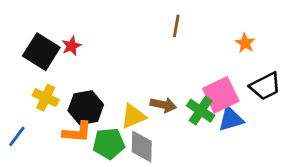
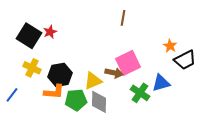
orange star: (245, 43) -> (170, 46), moved
pink square: (221, 95) -> (128, 63), moved
green cross: (201, 111) -> (140, 93), moved

